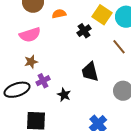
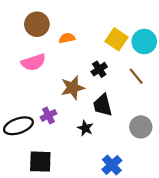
black cross: (84, 31) -> (99, 69), moved
brown star: (31, 62) -> (73, 88), moved, size x1.5
black star: (64, 95) -> (85, 128), moved

